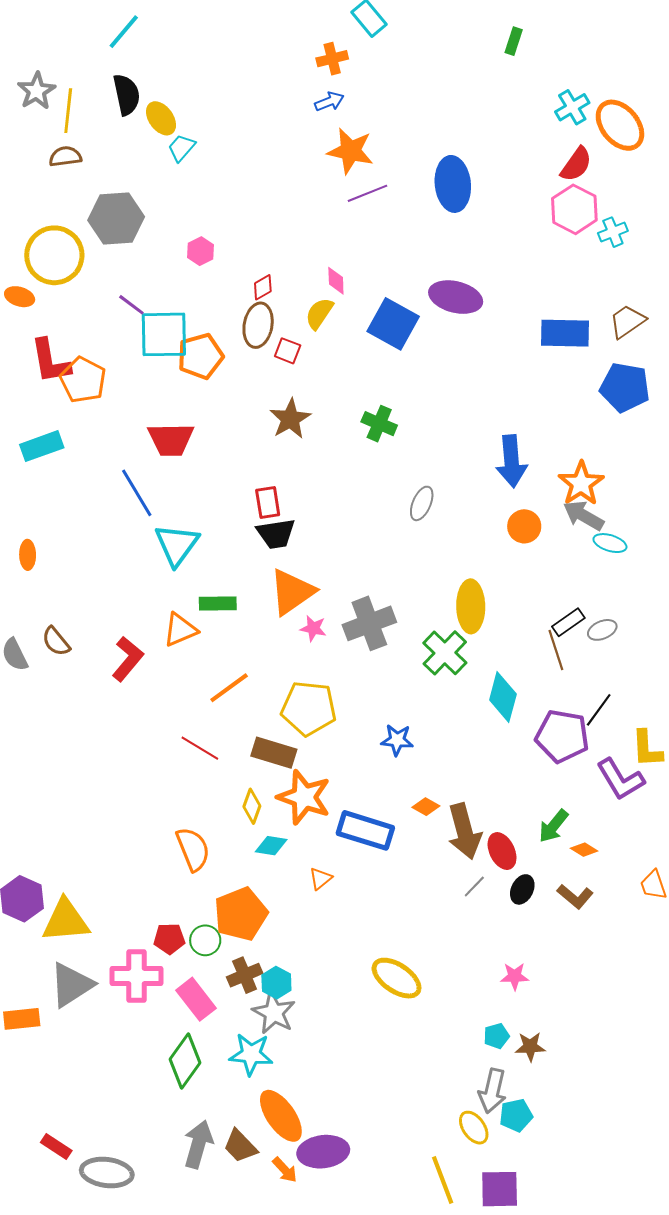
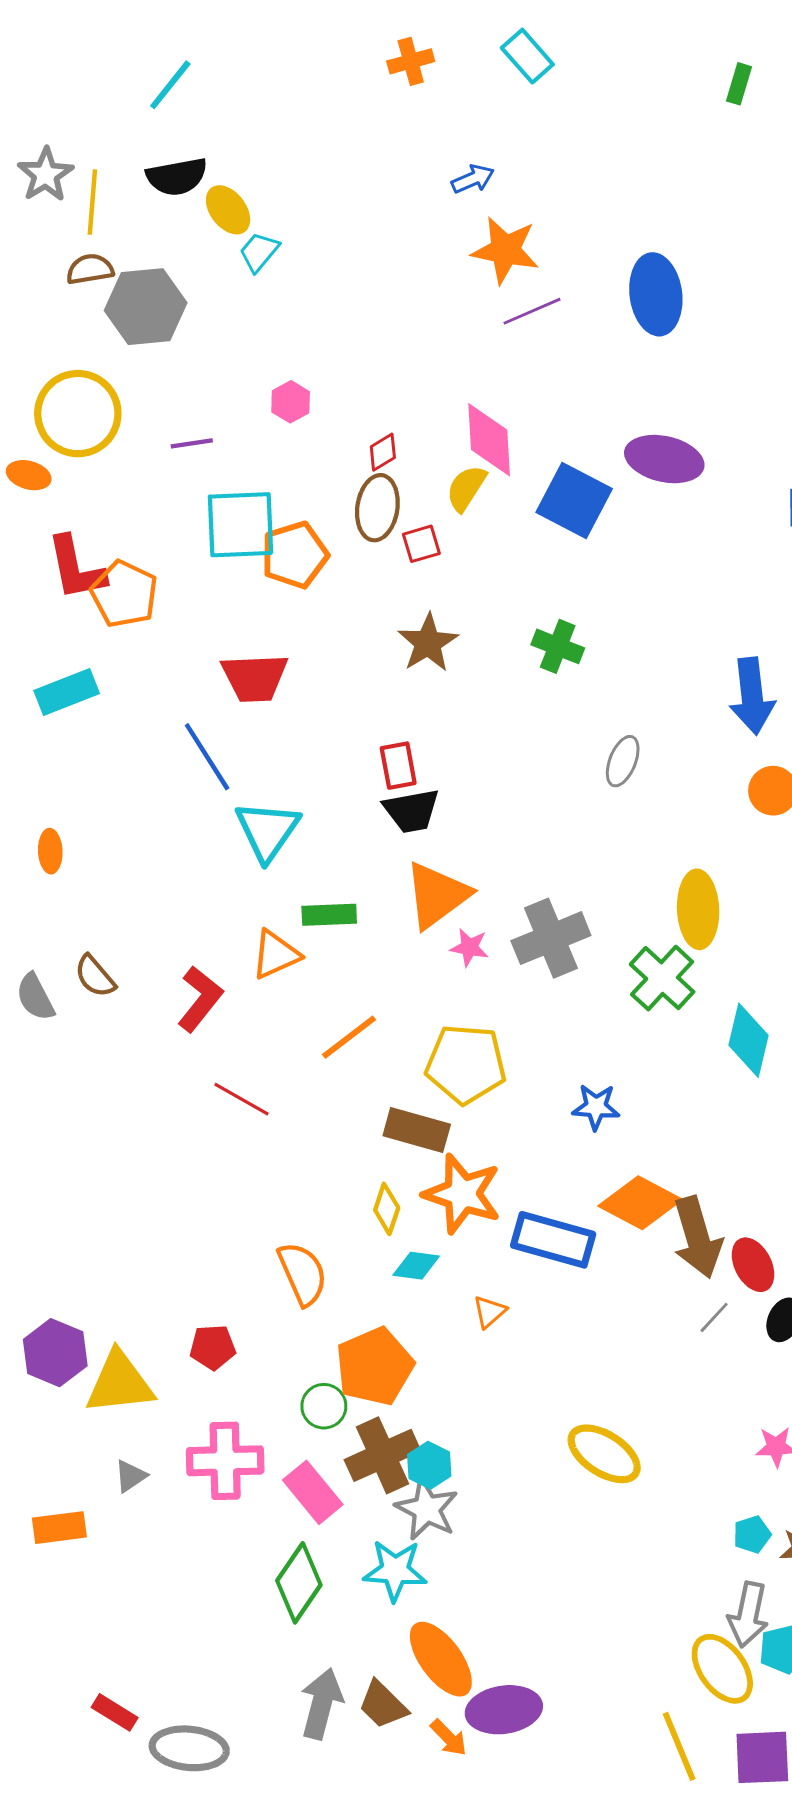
orange cross: (332, 59) -> (411, 61), moved
black semicircle: (126, 95) -> (177, 177), turned 93
gray hexagon: (116, 218) -> (146, 307), moved
pink diamond: (336, 281) -> (489, 440), size x1.8
purple line: (131, 305) -> (192, 443), moved, turned -44
red square: (288, 351) -> (421, 544), turned -36
red line: (200, 748) -> (242, 1099), moved
orange diamond: (426, 807) -> (640, 1203), size x2.0
red pentagon: (169, 939) -> (213, 1347), moved
brown cross: (245, 975) -> (383, 1455), size x1.4
gray triangle: (71, 985) -> (130, 1476), size x0.5
yellow ellipse: (474, 1128) -> (722, 1669), size x1.4

